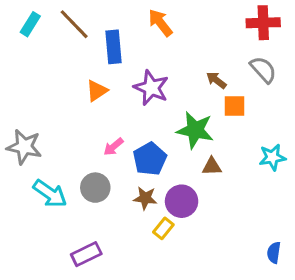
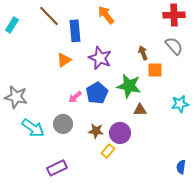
cyan rectangle: (30, 24) -> (12, 25), moved
brown arrow: (216, 80) -> (143, 53), turned 32
blue pentagon: (150, 159) -> (97, 93), moved

